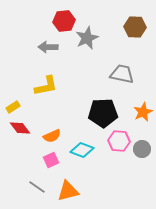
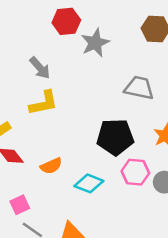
gray arrow: (48, 47) -> (40, 68), moved, turned -132
pink square: (51, 160) -> (20, 205), moved

